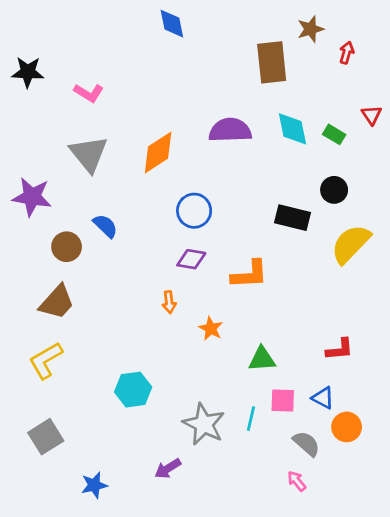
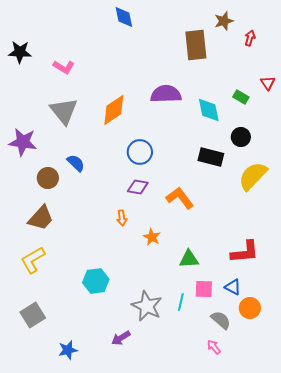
cyan diamond: (293, 129) -> (209, 110), moved
orange L-shape: (250, 274) -> (180, 198), turned -124
red L-shape: (340, 349) -> (245, 252), size x1.4

